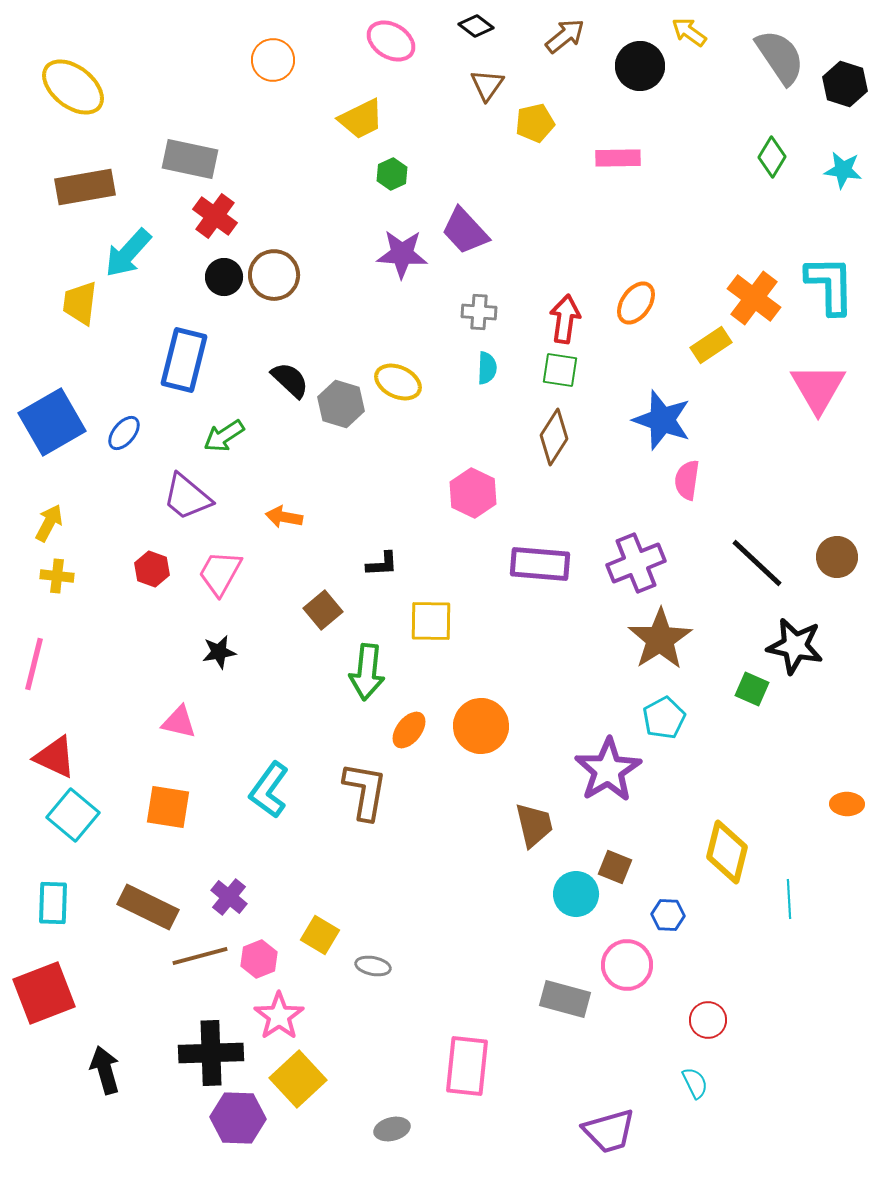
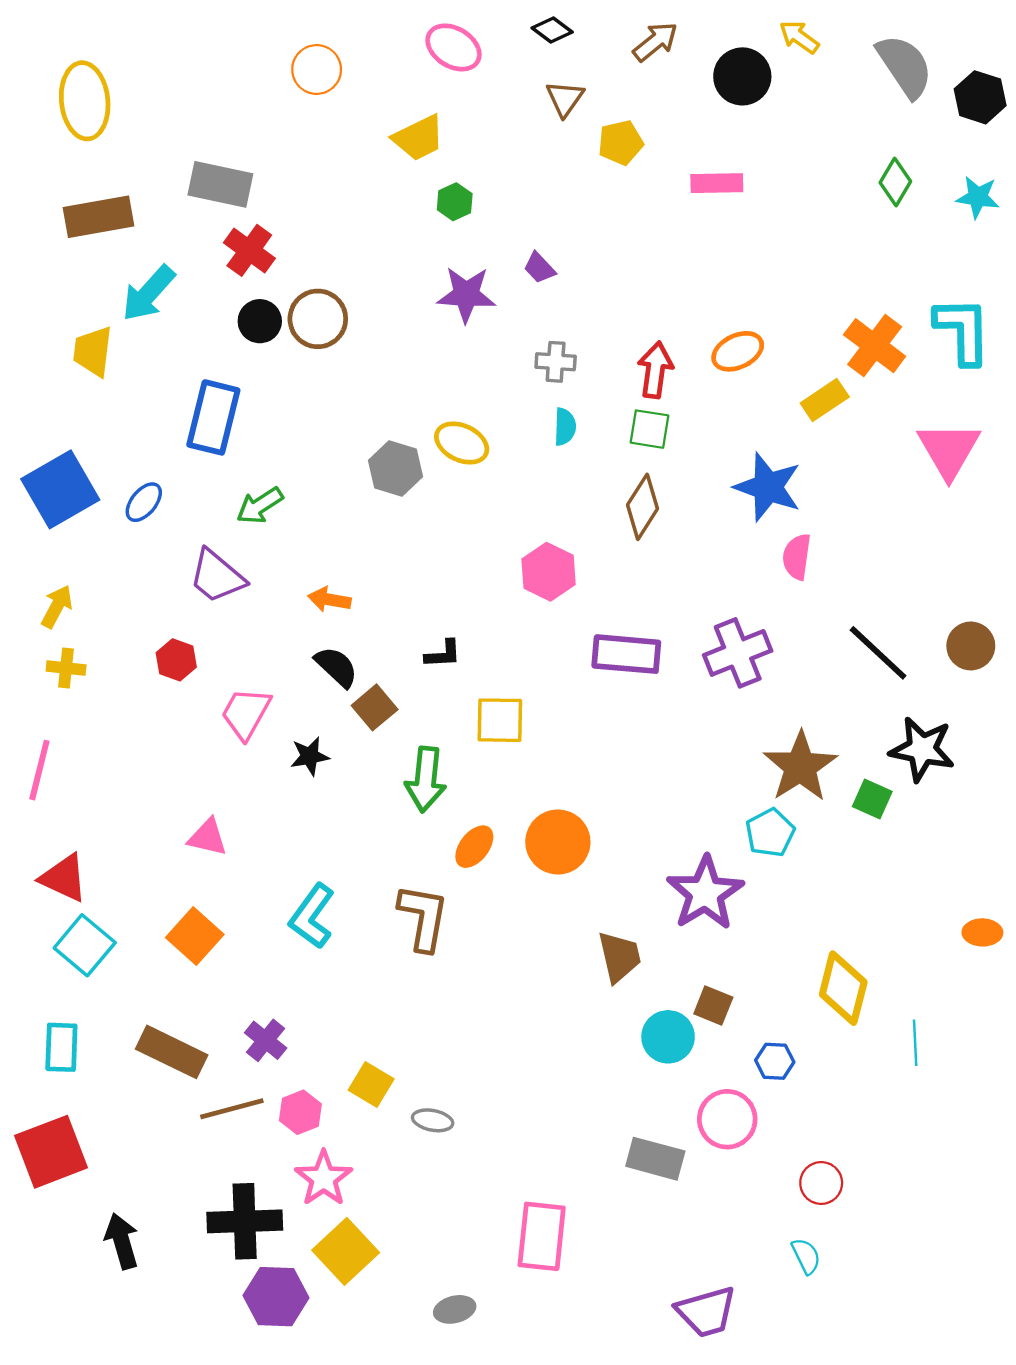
yellow ellipse: (73, 87) -> (85, 101), turned 46
purple trapezoid: (465, 231) -> (539, 268), size x0.6
orange ellipse: (636, 303) -> (738, 351), turned 30
black semicircle: (290, 380) -> (336, 667), moved
pink trapezoid: (220, 573) -> (246, 713), moved
brown star: (660, 639) -> (800, 767), moved
black star: (219, 652) -> (310, 756), moved
orange square: (168, 807) -> (195, 936), turned 33

